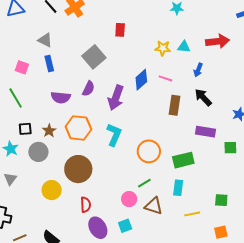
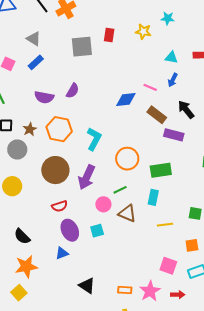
yellow star: (163, 48) -> (143, 31), moved
gray square: (94, 57) -> (82, 47), moved, turned 30
blue rectangle: (49, 63) -> (36, 62), turned 56
blue arrow: (198, 70) -> (173, 80), moved
blue diamond: (141, 80) -> (126, 100), moved, turned 30
purple arrow: (116, 98) -> (87, 177), moved
brown rectangle: (174, 105) -> (157, 115), turned -66
purple rectangle: (206, 132) -> (174, 135), moved
yellow circle: (52, 190) -> (12, 186), moved
red semicircle: (86, 205) -> (60, 206), turned 70

